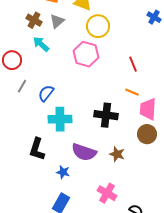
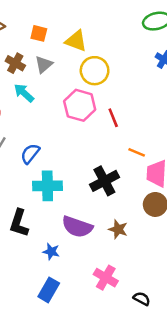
red line: (133, 64) -> (113, 118), moved
black cross: (106, 115) -> (104, 181), turned -35

